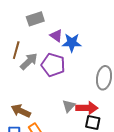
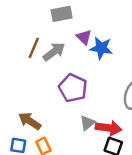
gray arrow: (29, 61) -> (54, 52), moved
purple pentagon: (53, 65) -> (73, 88), moved

